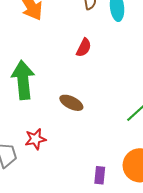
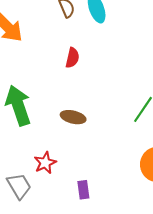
purple rectangle: (100, 175) -> (83, 190), moved

